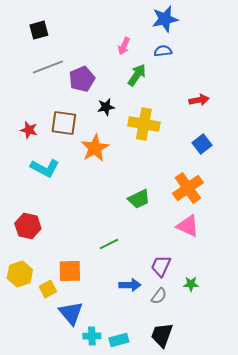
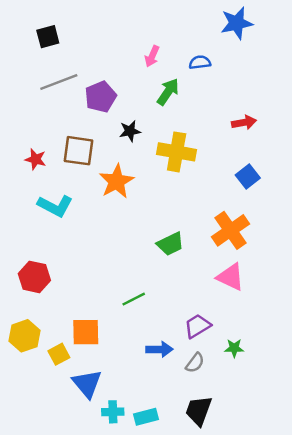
blue star: (165, 19) -> (237, 23), moved
purple trapezoid: (161, 266) -> (197, 326), turned 35

